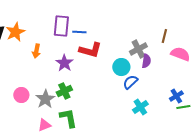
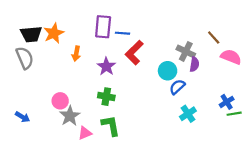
brown line: (164, 36) -> (214, 37), turned -56
gray cross: (138, 49) -> (186, 51), turned -36
red L-shape: (90, 50) -> (134, 53), turned 120
green cross: (64, 91) -> (106, 97), turned 35
gray star: (45, 99) -> (70, 116), moved

